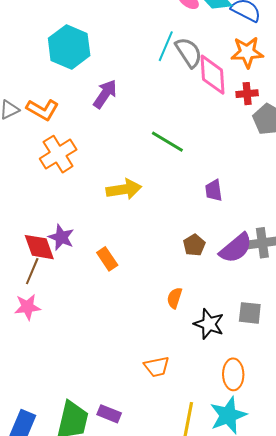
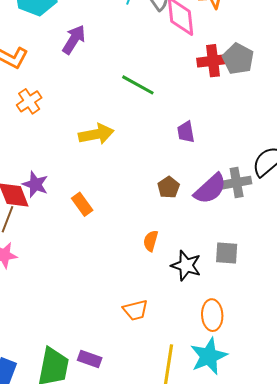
red cross: (247, 94) -> (213, 61), moved, size x1.4
orange cross: (58, 154) -> (29, 101), size x0.7

